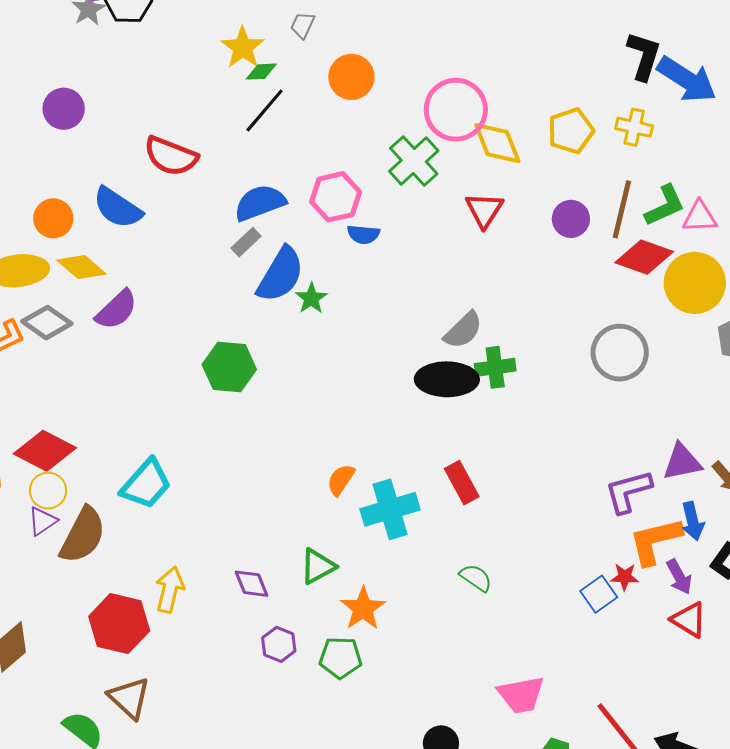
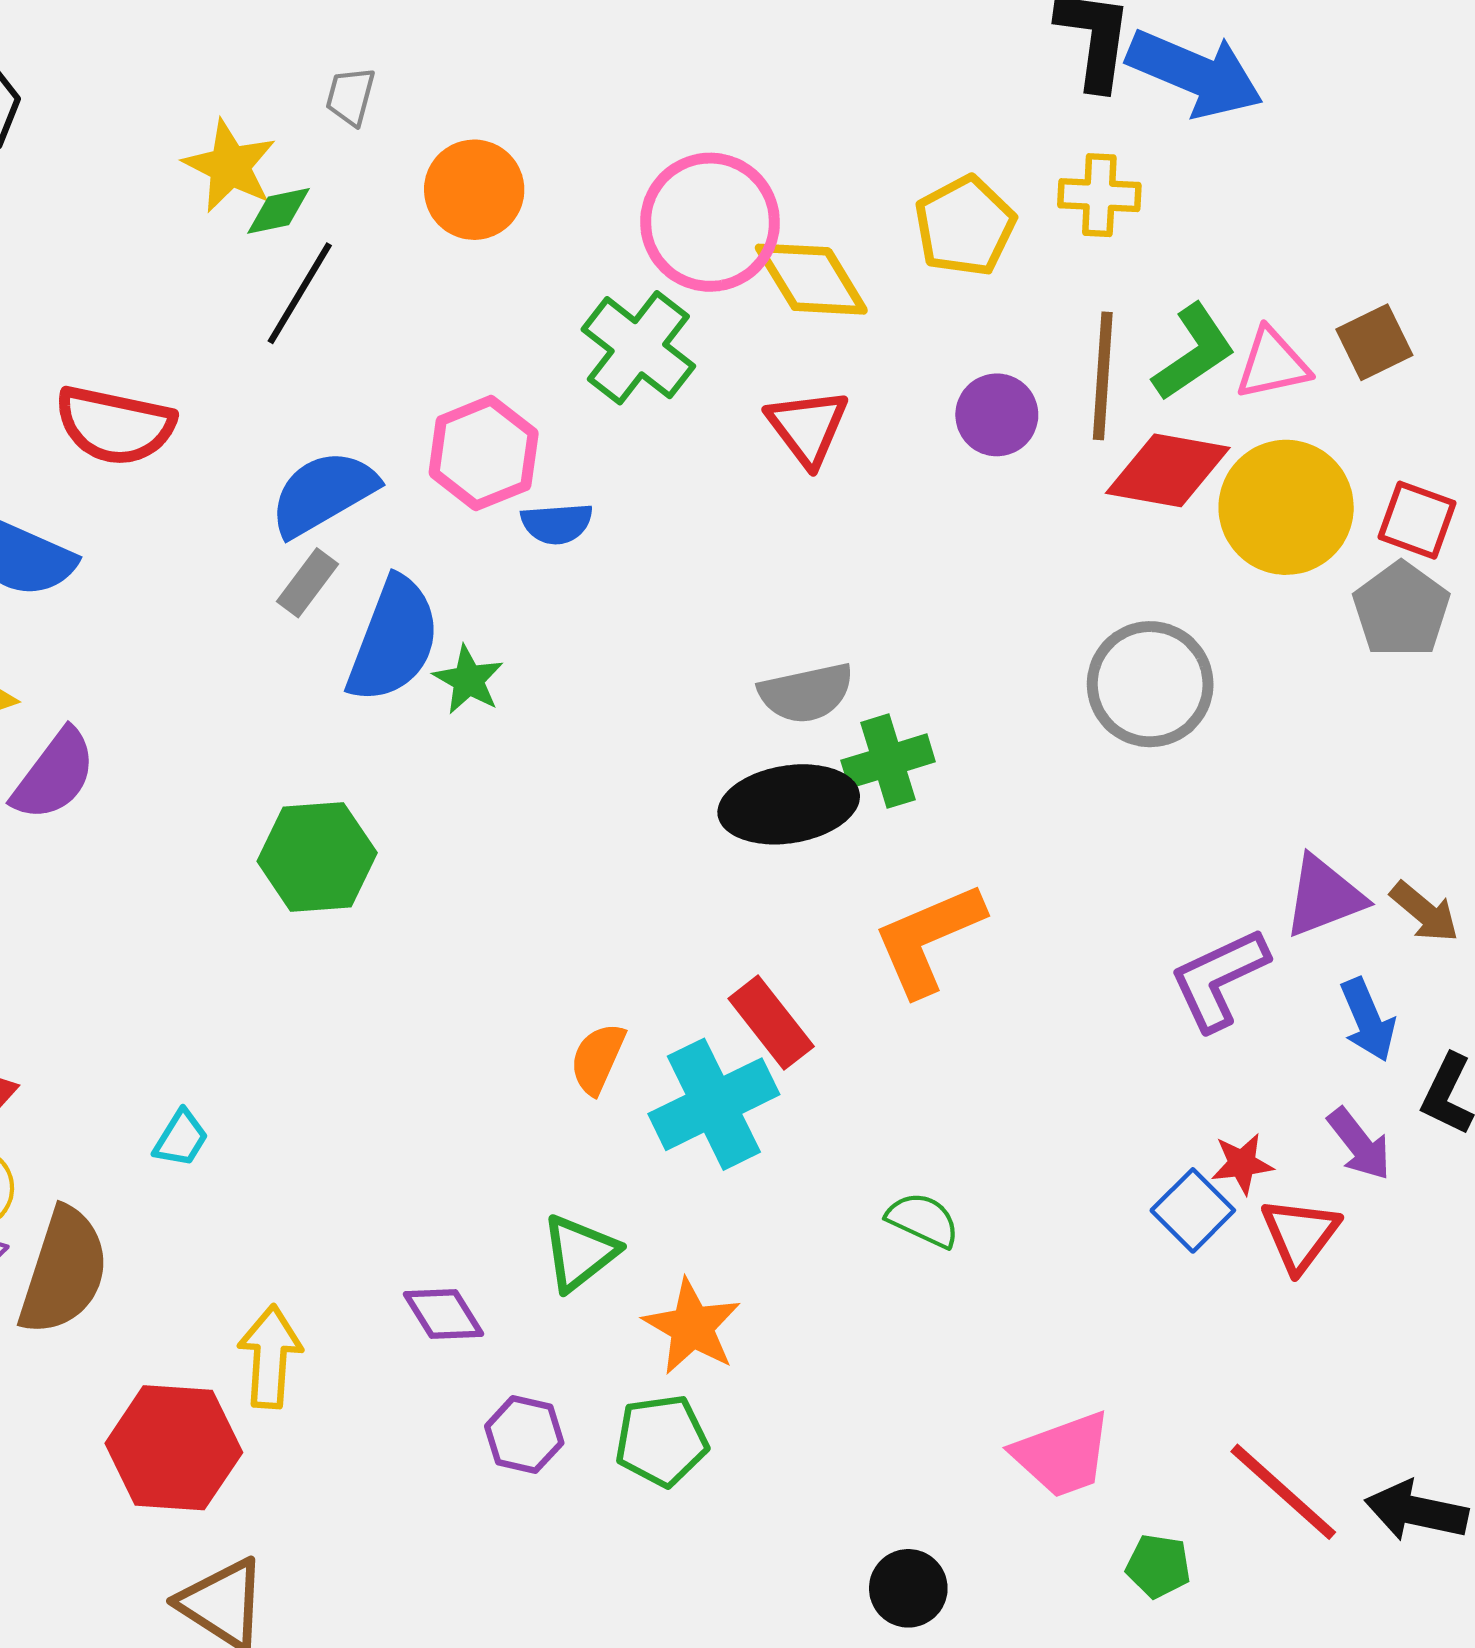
gray semicircle: (463, 330) -> (806, 693), turned 42
red rectangle: (462, 483) -> (771, 1023), moved
cyan trapezoid: (146, 484) -> (181, 1138), size x0.5
orange L-shape: (655, 541) -> (928, 939), moved
red triangle: (689, 620) -> (1300, 1234), moved, turned 45

